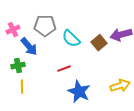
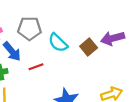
red line: (64, 69) -> (36, 67), moved

